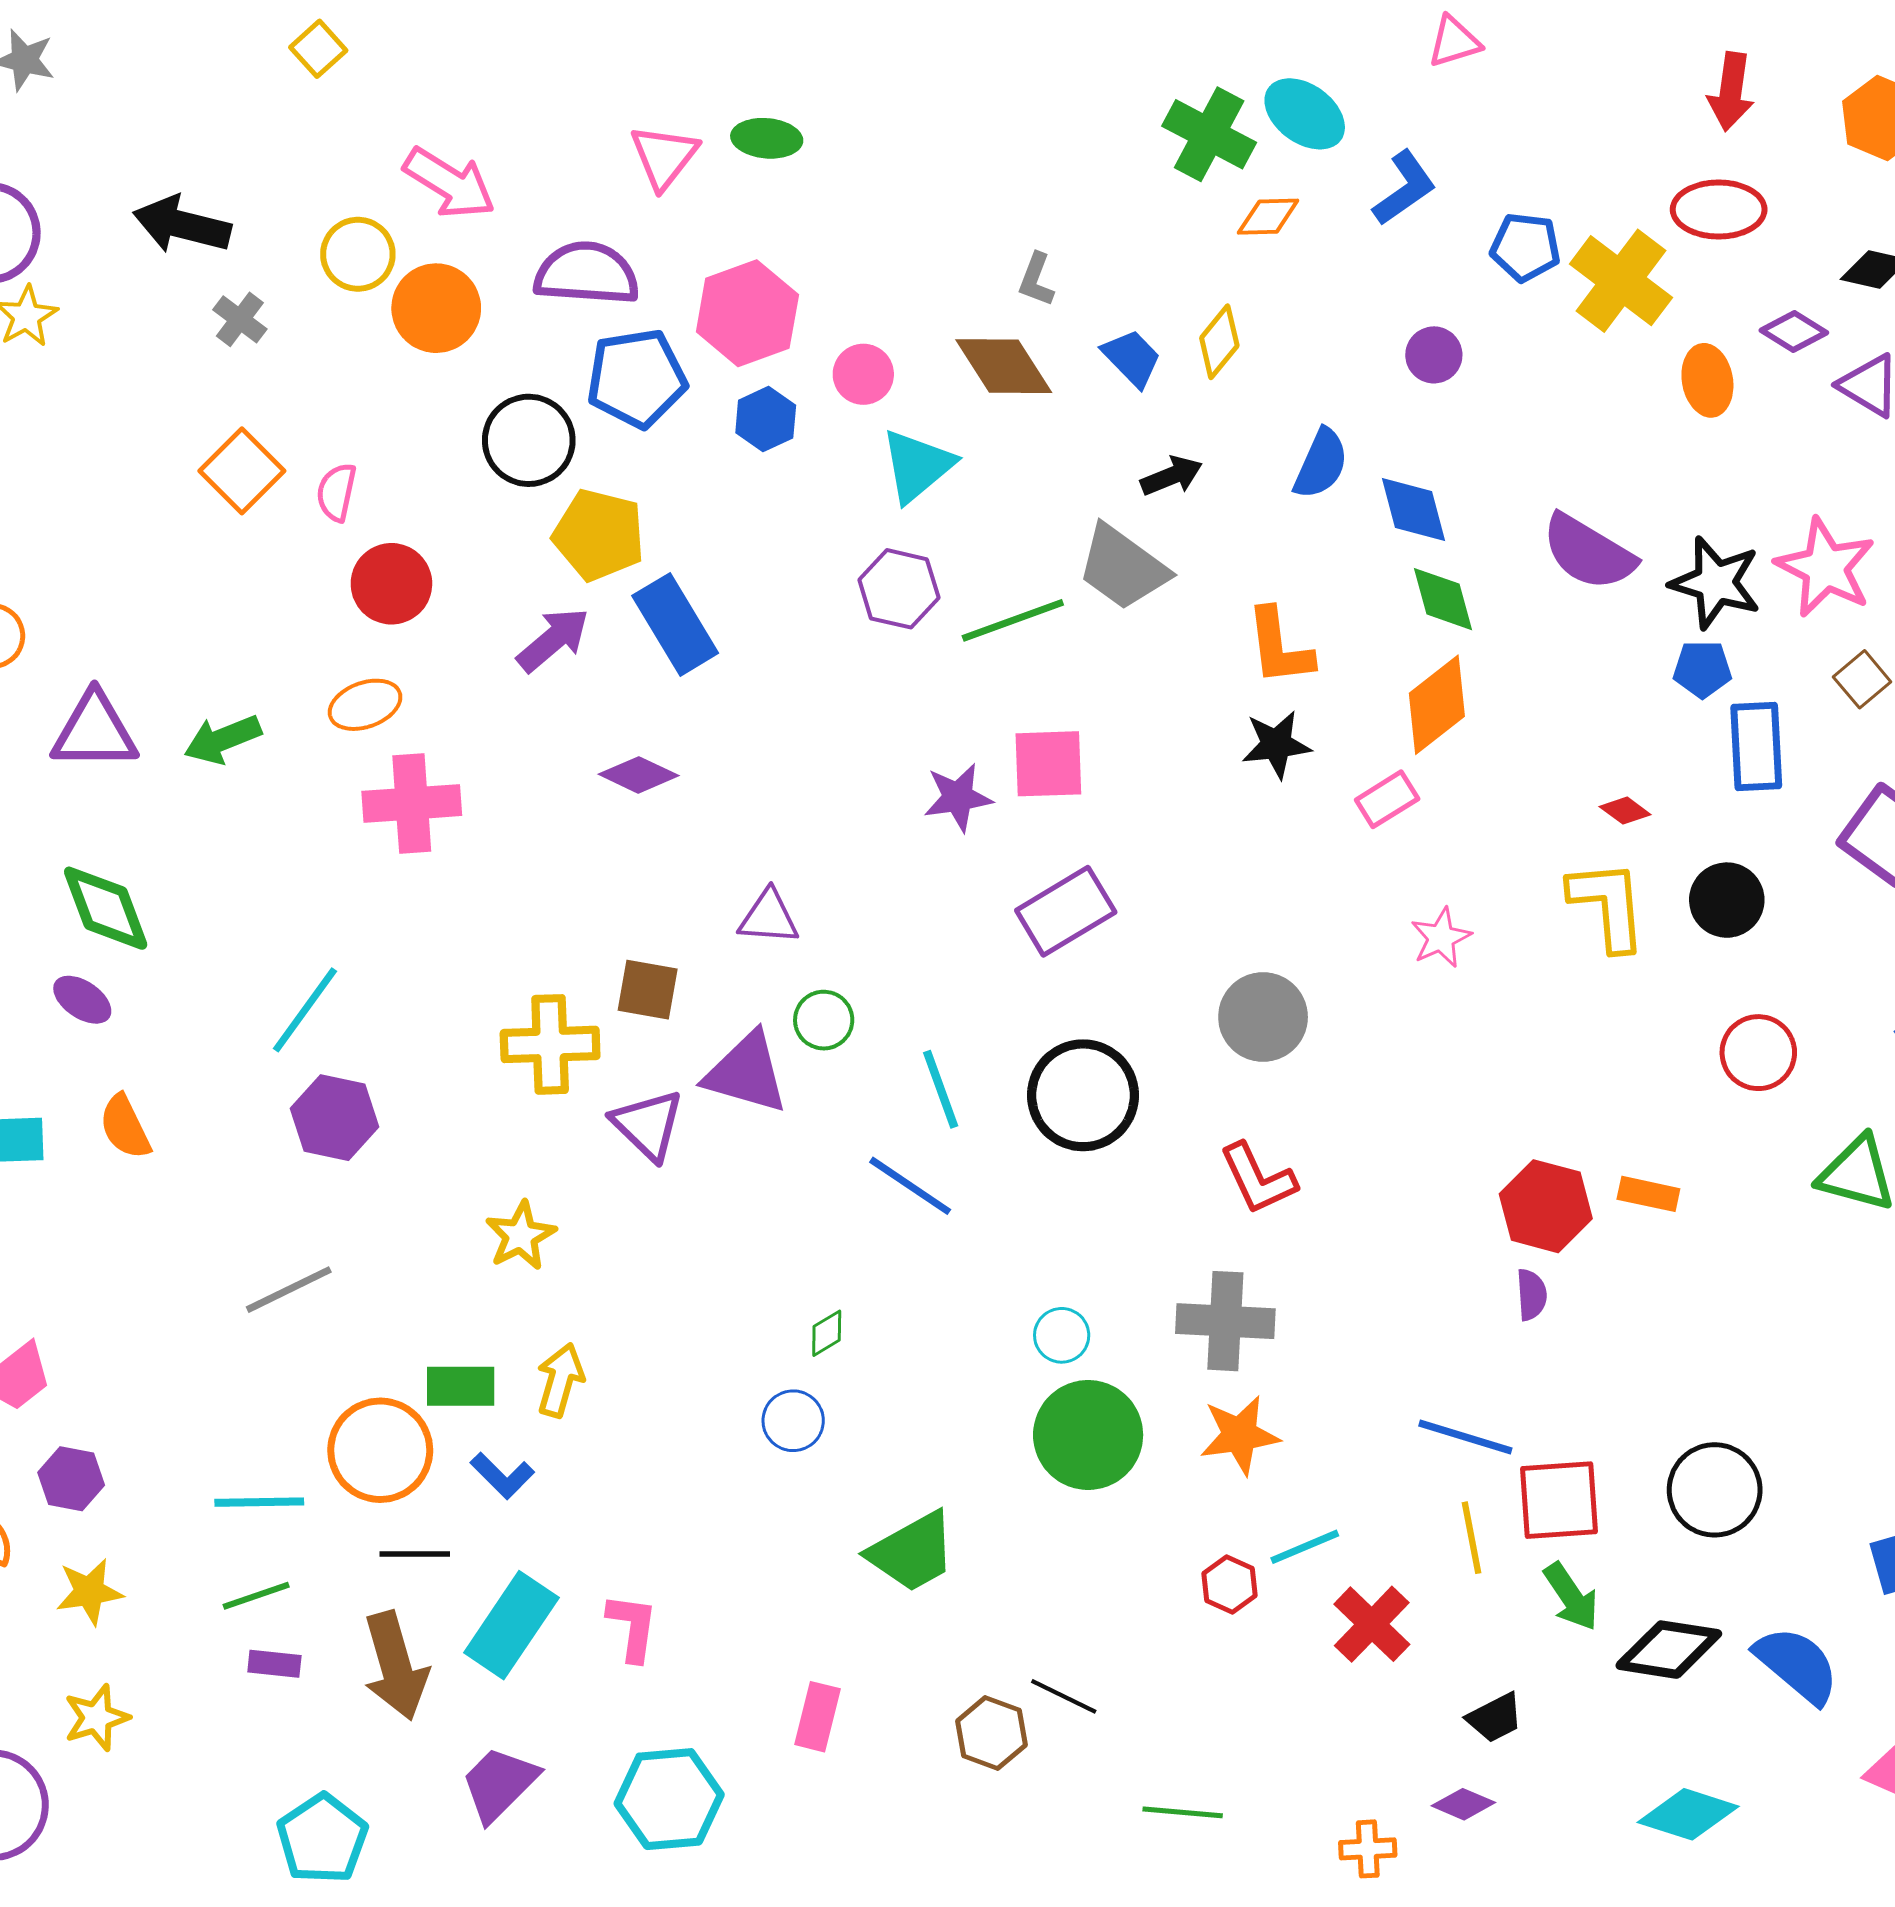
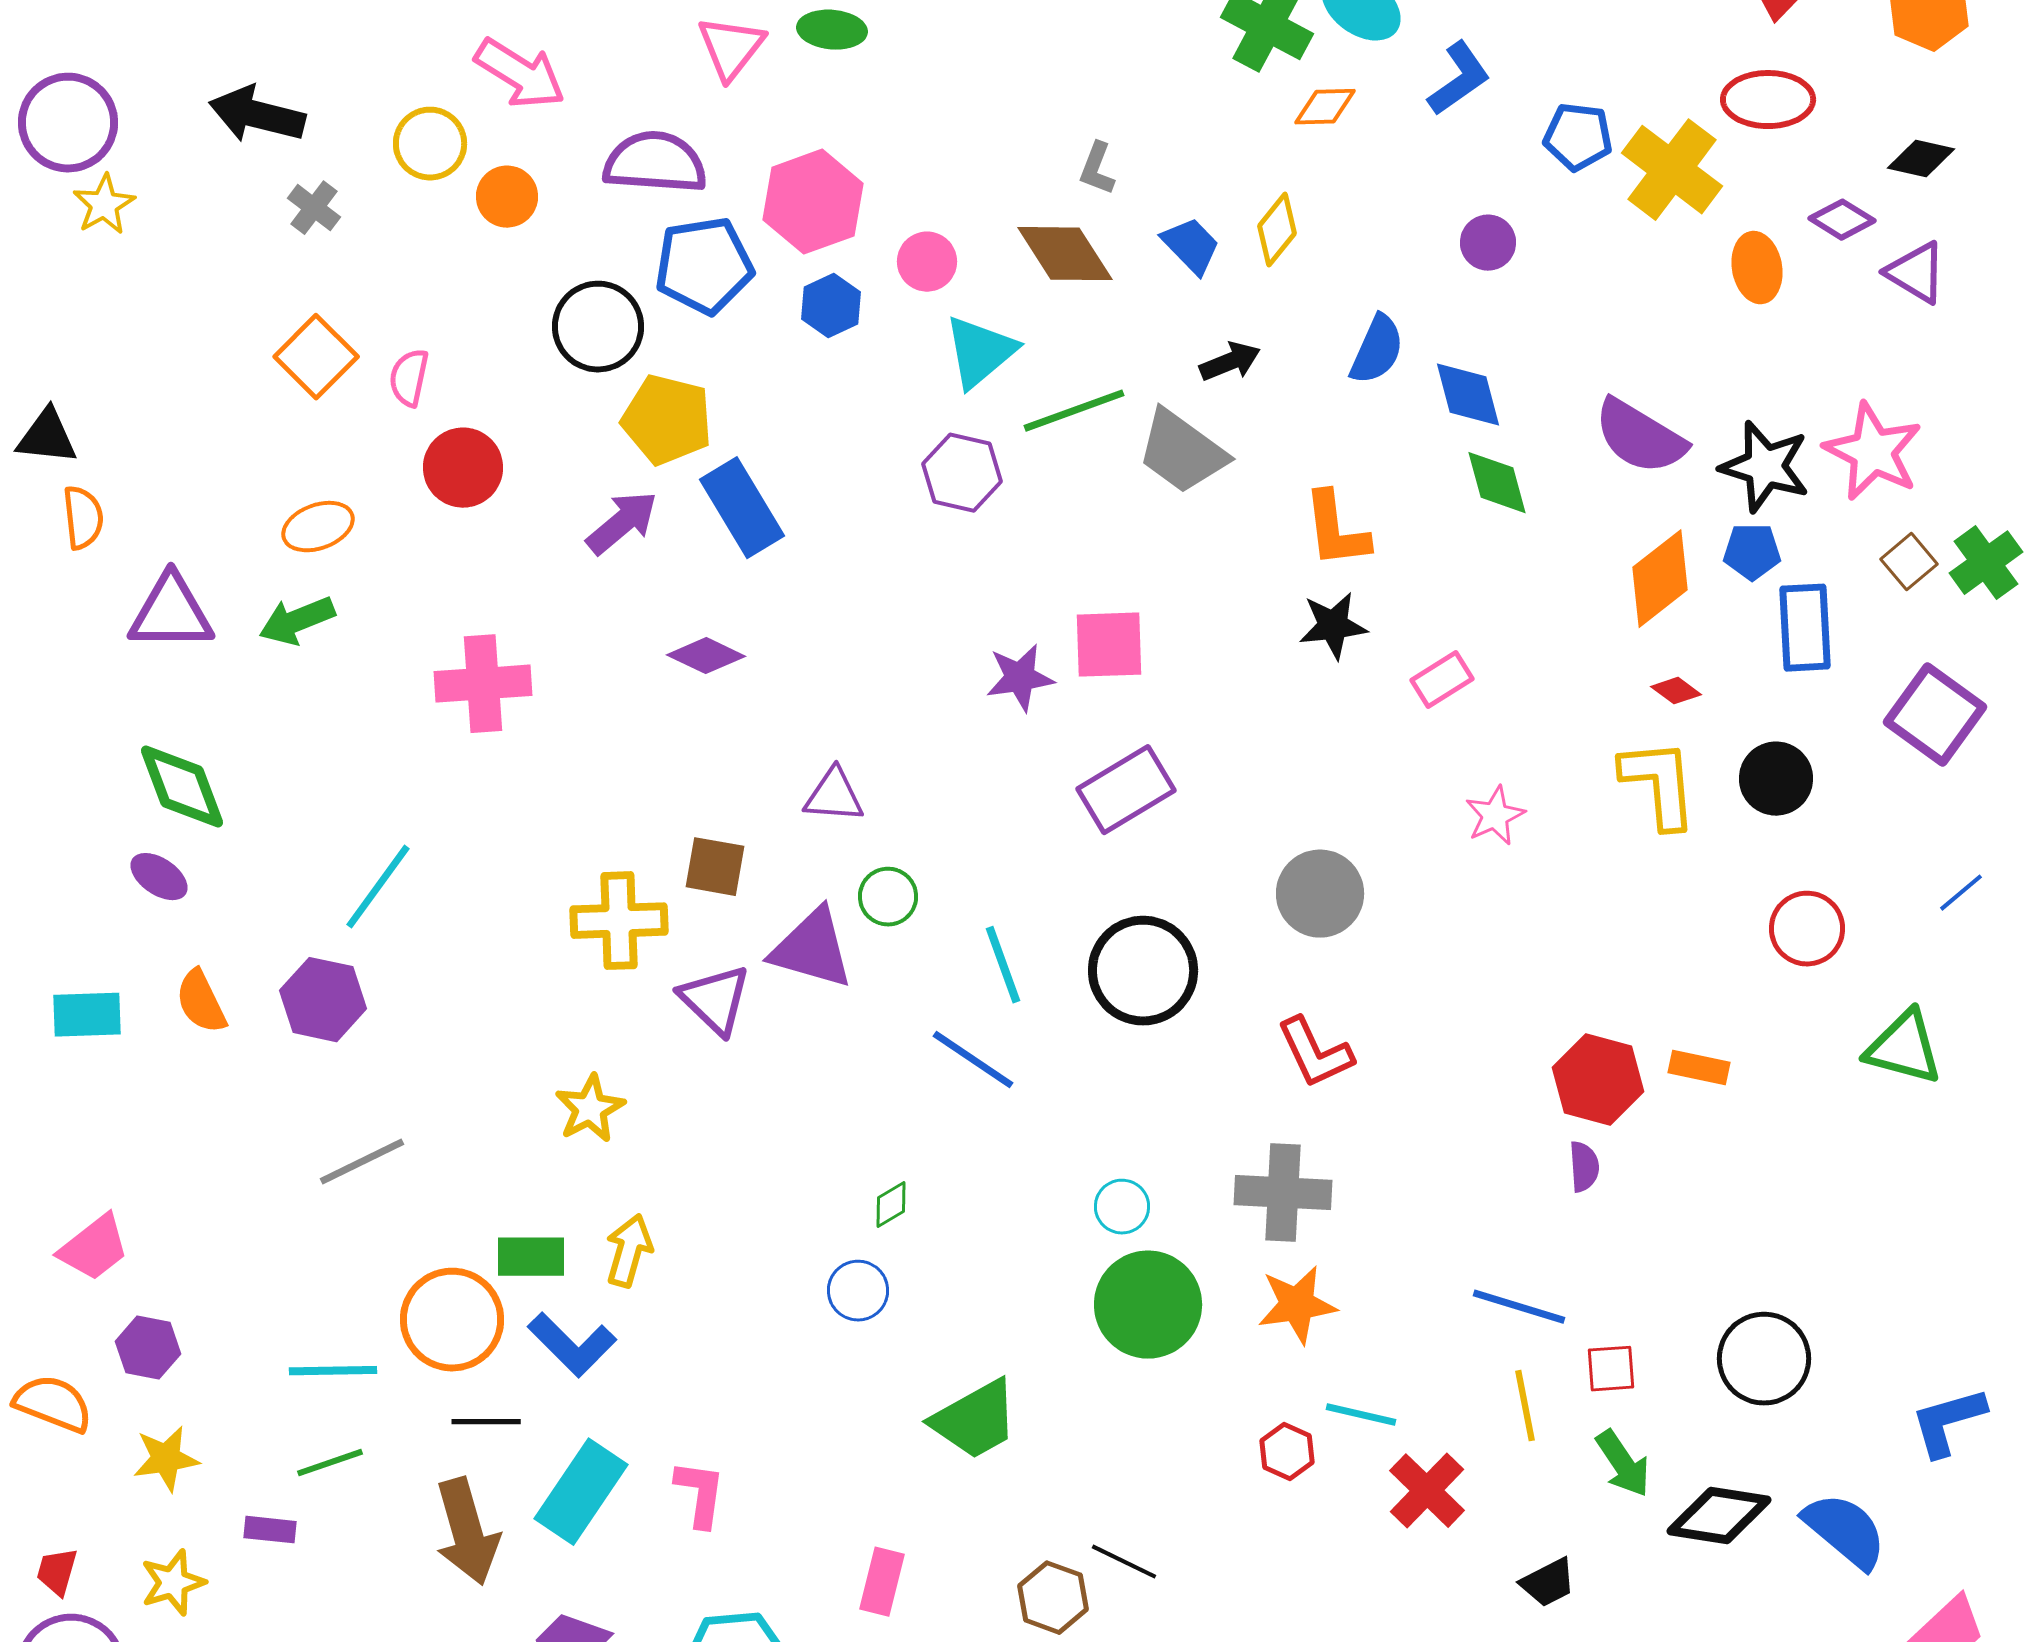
orange circle: (436, 308) -> (507, 197), size x0.7
green line: (1013, 620) -> (1074, 411), moved
orange ellipse: (365, 705) -> (318, 527), moved
orange diamond: (1437, 705) -> (1660, 579), moved
purple hexagon: (334, 1118) -> (323, 1000), moved
blue L-shape: (502, 1476) -> (572, 1345), size x1.4
red square: (1559, 1500) -> (1611, 1369), size x0.6
cyan line: (1305, 1547) -> (1361, 1415), turned 36
purple rectangle: (274, 1664) -> (270, 1530), moved

